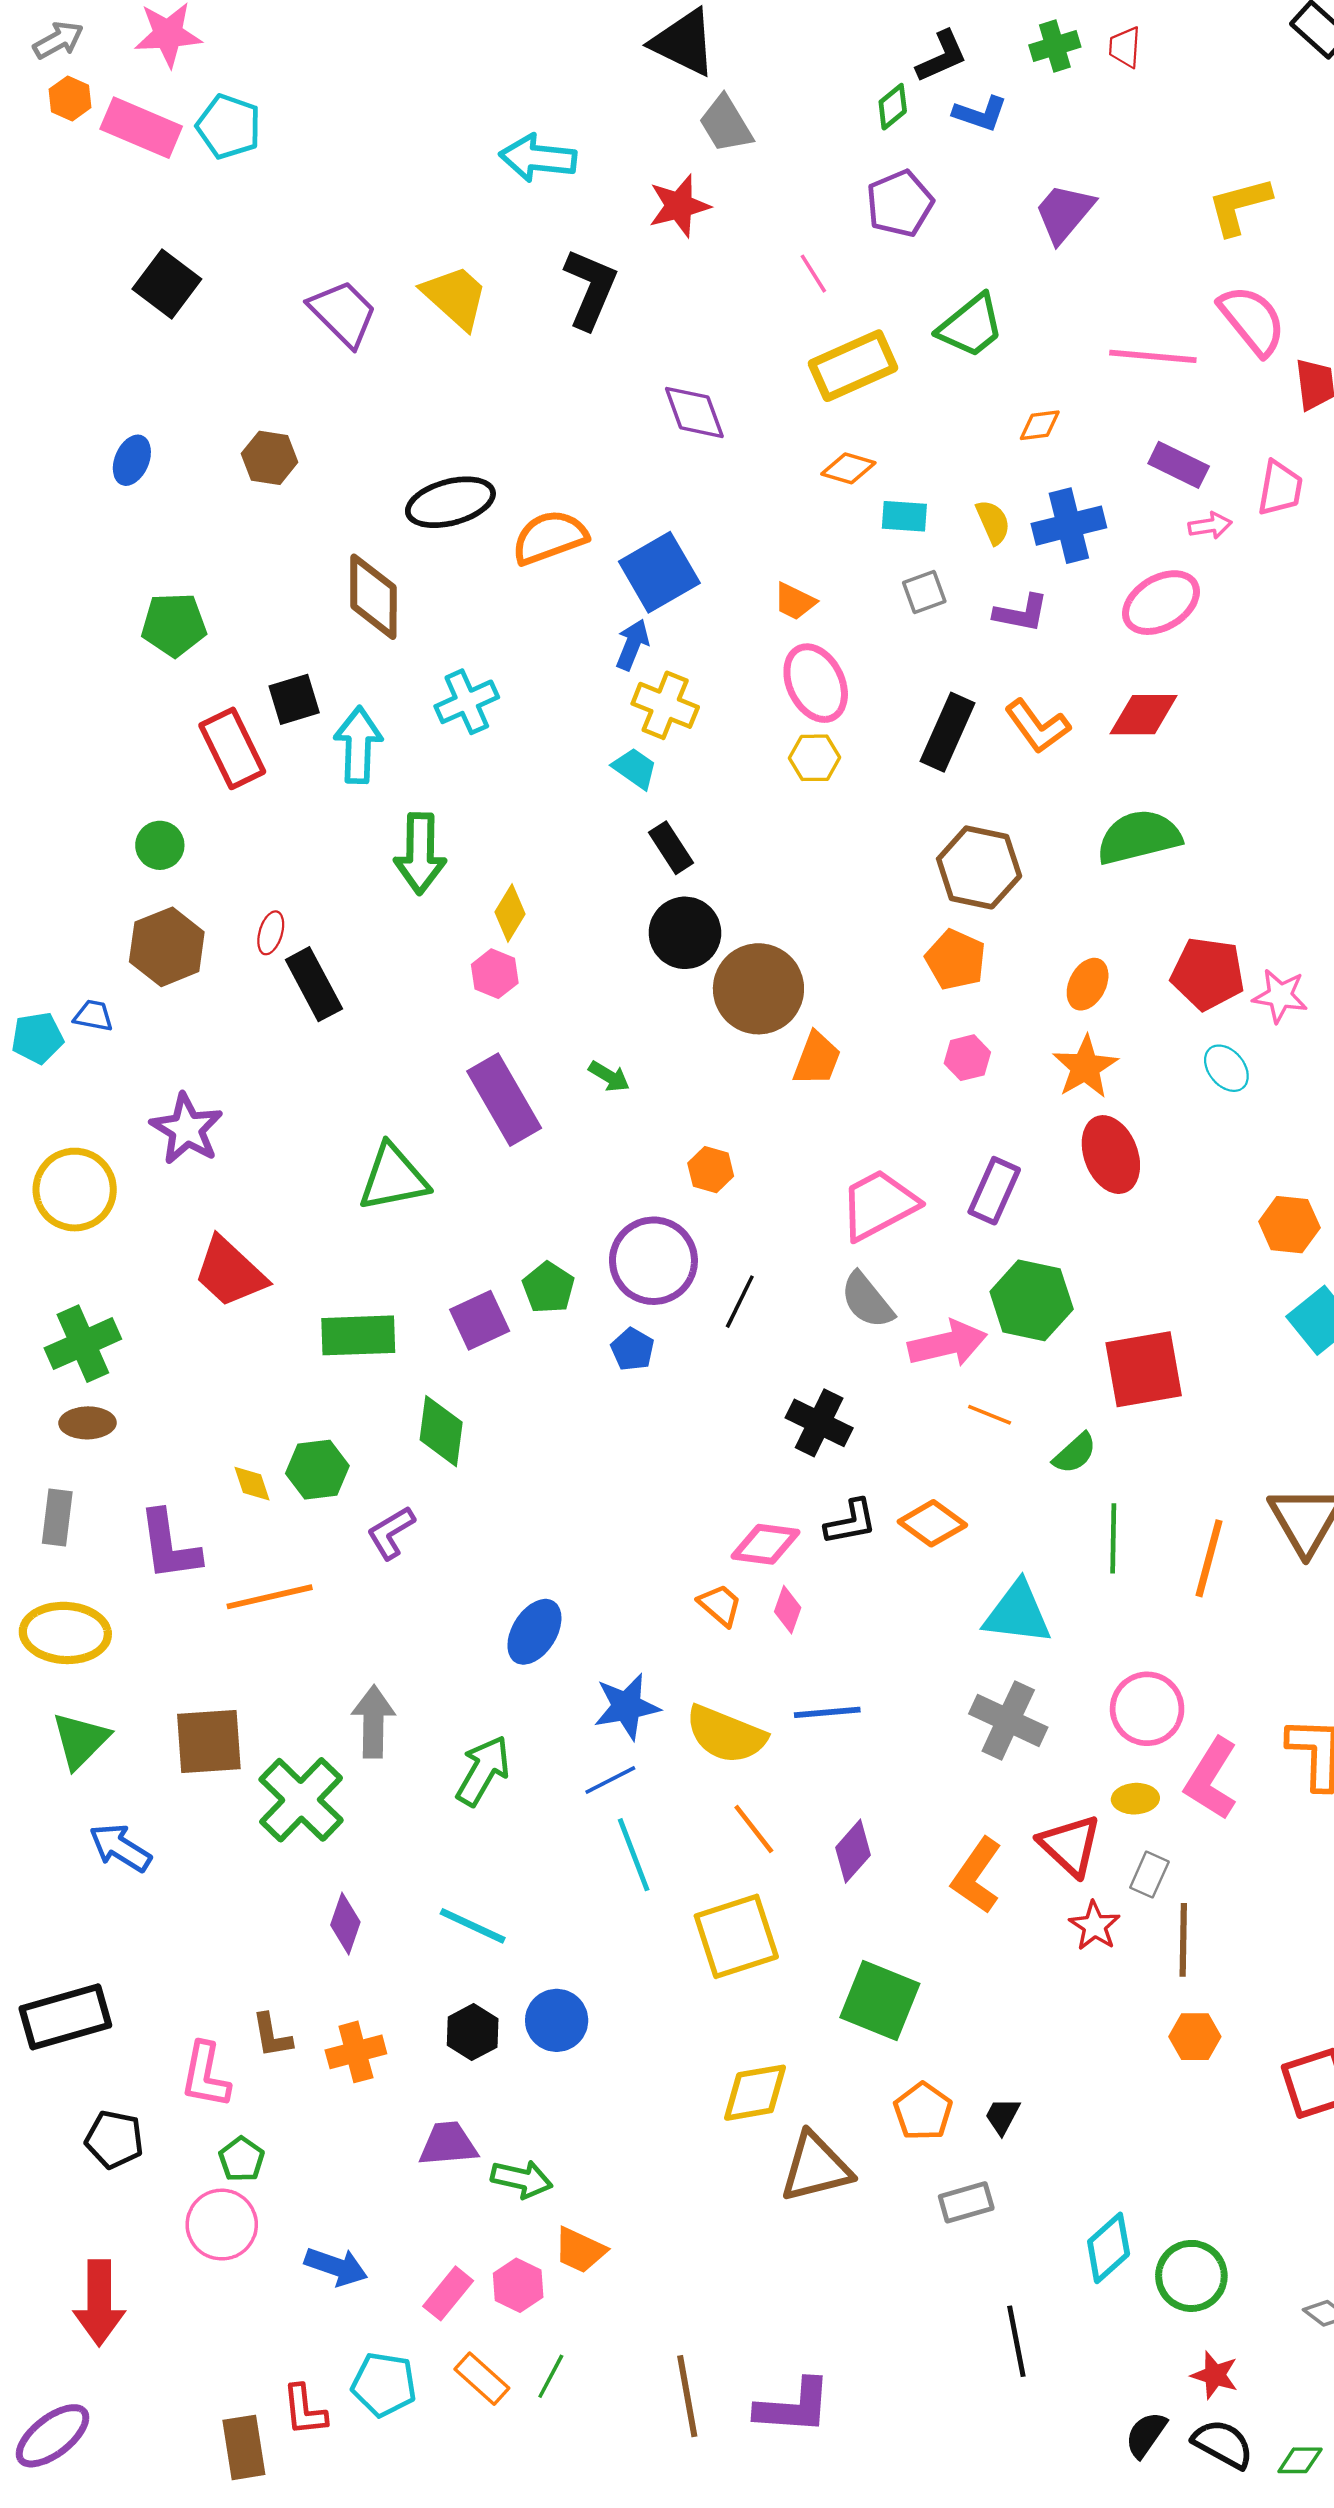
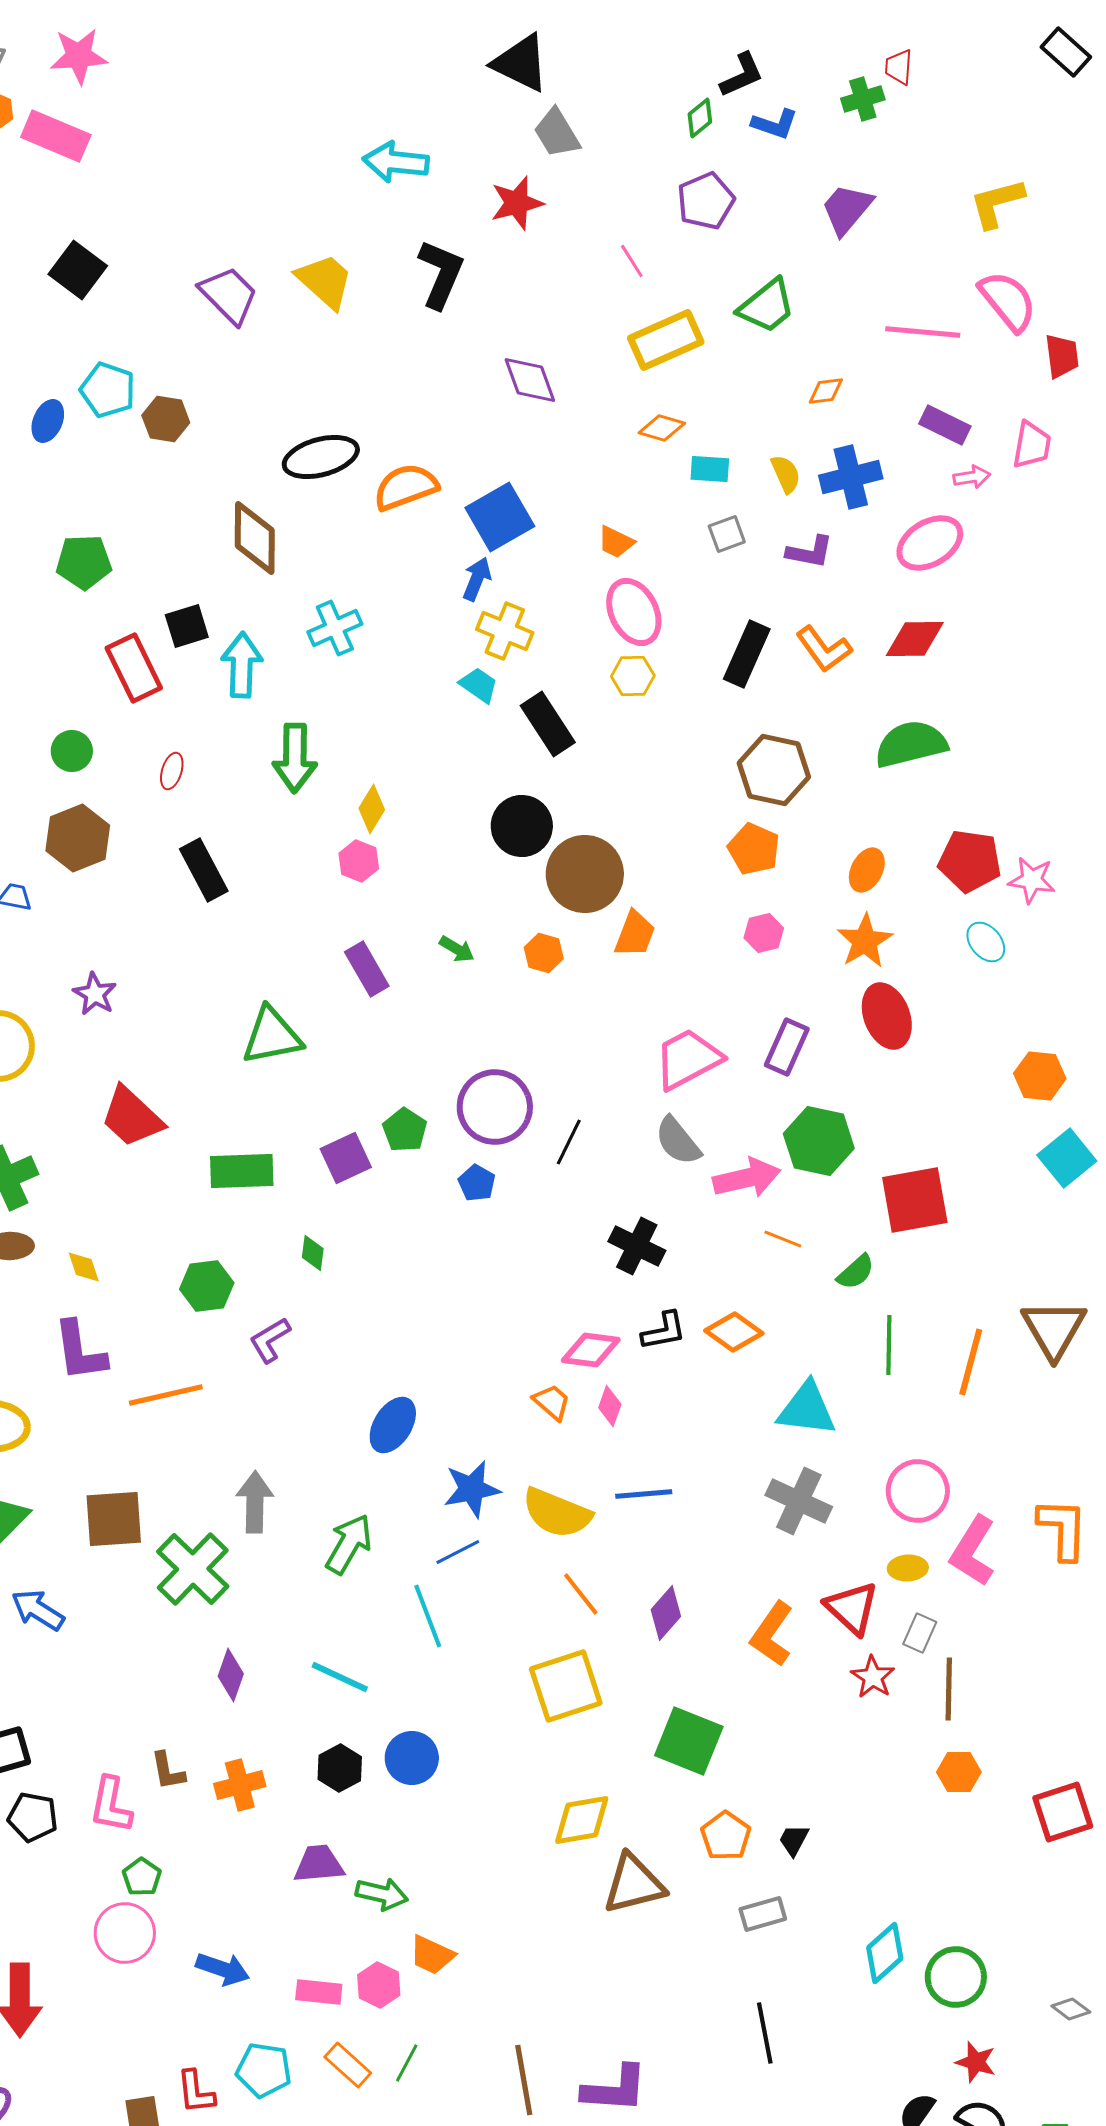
green cross: (1055, 46) -> (863, 99), moved
cyan pentagon: (229, 126) -> (108, 390), moved
black rectangle: (671, 848) -> (548, 724), moved, size x1.4
red ellipse: (271, 933) -> (172, 771), moved
purple rectangle: (504, 1100) -> (367, 969), size x0.7
purple star: (187, 1129) -> (95, 994), size x0.7
orange hexagon: (711, 1170) -> (544, 953), moved
green diamond: (441, 1431) -> (313, 1253), size x0.6
yellow diamond: (252, 1484) -> (84, 1267), moved
cyan line: (634, 1855) -> (428, 1616), moved
black pentagon: (114, 2139) -> (33, 1817), moved
pink rectangle: (448, 2293) -> (319, 1992), turned 57
black line: (1016, 2341) -> (765, 2033), moved

